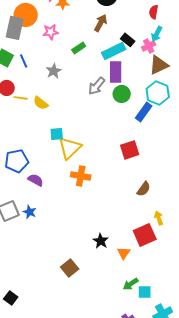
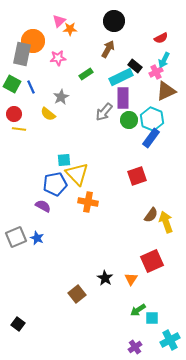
red semicircle: (154, 12) -> (161, 38), turned -128
cyan hexagon: (158, 93) -> (152, 119), moved
yellow line: (21, 98) -> (19, 129), moved
yellow semicircle: (41, 103) -> (48, 114), moved
yellow triangle: (70, 148) -> (77, 174), turned -30
blue pentagon: (17, 161) -> (55, 184), moved
yellow arrow: (159, 218) -> (166, 222), moved, size x1.5
black star: (101, 241) -> (105, 278), moved

